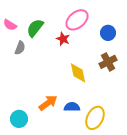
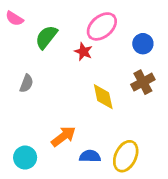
pink semicircle: (10, 25) -> (15, 19), moved
gray semicircle: (20, 48) -> (26, 83), moved
blue semicircle: (72, 107) -> (90, 156), moved

